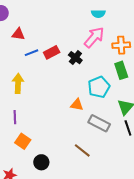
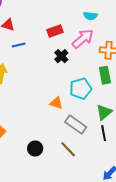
red rectangle: (52, 52) -> (55, 31), moved
brown line: (82, 150) -> (68, 149), moved
black circle: (41, 162) -> (35, 148), moved

